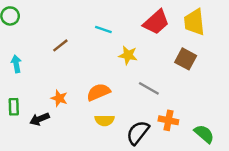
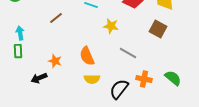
orange semicircle: (98, 92) -> (87, 56), turned -90
green rectangle: (14, 107) -> (18, 51), moved
green semicircle: (204, 134) -> (173, 78), moved

